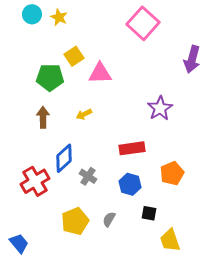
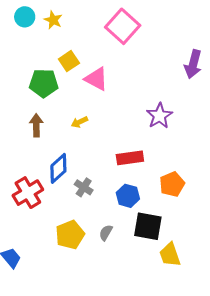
pink square: (143, 23) -> (123, 26), moved
pink triangle: (100, 73) -> (96, 79), turned 30
black square: (149, 213) -> (148, 226), size x1.8

